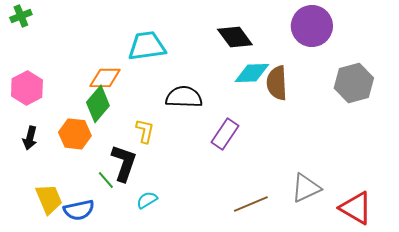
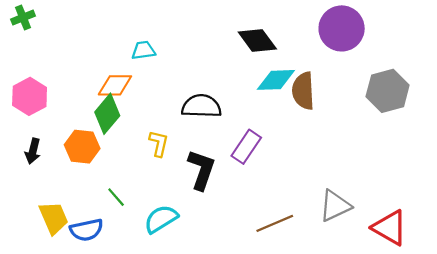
cyan trapezoid: (147, 46) -> (143, 50), moved, size x0.6
black L-shape: (124, 163) -> (201, 170), moved
cyan semicircle: (147, 200) -> (161, 219), size x1.5

